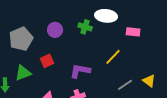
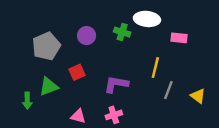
yellow line: (113, 57) -> (155, 68), turned -30
gray line: (125, 85) -> (168, 90), moved, turned -35

